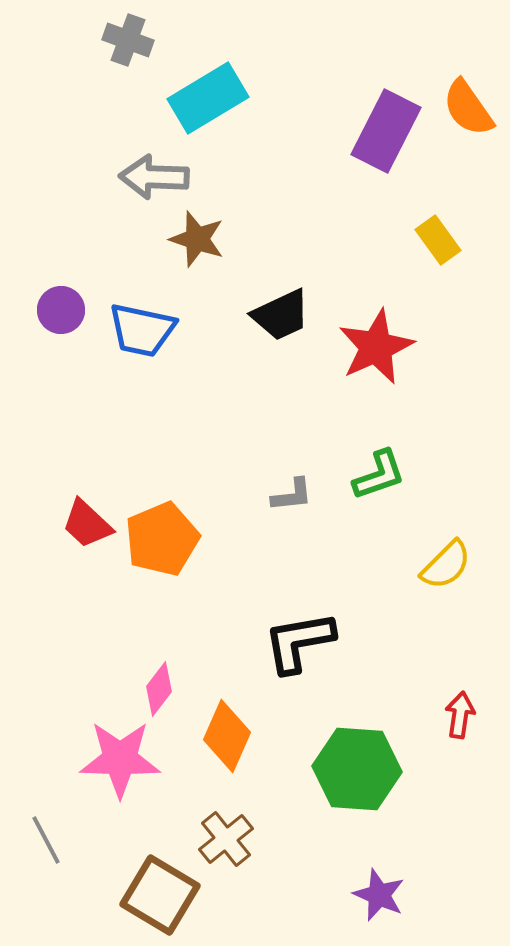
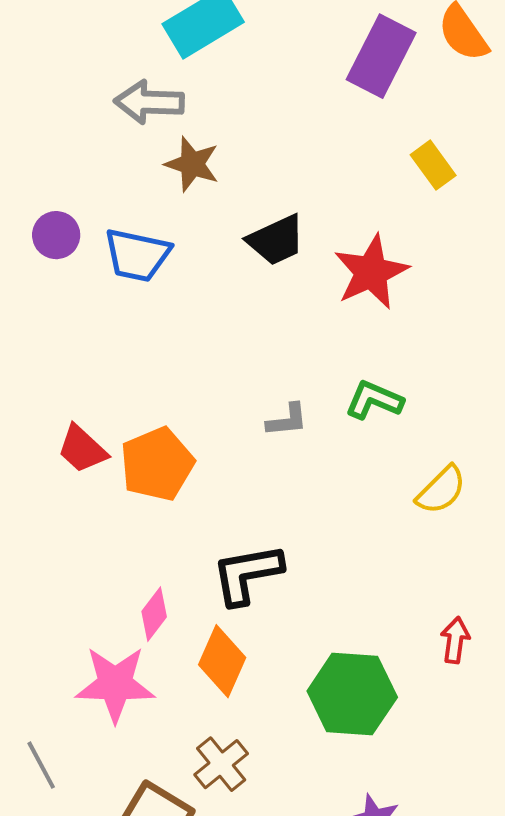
green L-shape: (379, 475) -> (374, 400), turned -138
black L-shape: (299, 642) -> (247, 574), moved

